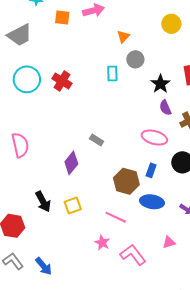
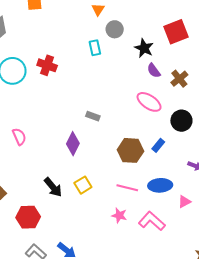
pink ellipse: (154, 138) -> (149, 102), turned 30
pink semicircle: (20, 145) -> (19, 137), size x0.7
blue rectangle: (151, 170) -> (158, 145), moved, turned 32
blue ellipse: (152, 202) -> (160, 185), moved

